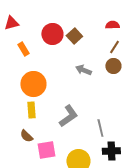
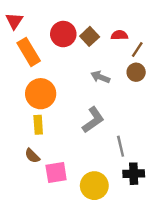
red triangle: (11, 23) -> (14, 21), turned -42
red semicircle: (112, 25) -> (119, 35), moved
orange rectangle: (23, 49) -> (29, 52), size x1.6
gray L-shape: (68, 116) -> (93, 120), moved

